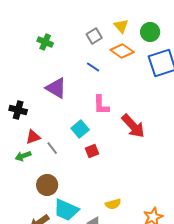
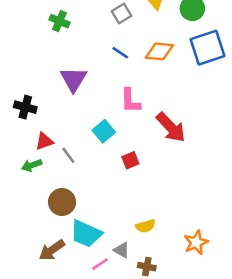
orange diamond: (122, 51) -> (159, 51), moved, turned -30
purple triangle: (56, 88) -> (73, 79), turned 30
red square: (92, 151) -> (130, 160), moved

